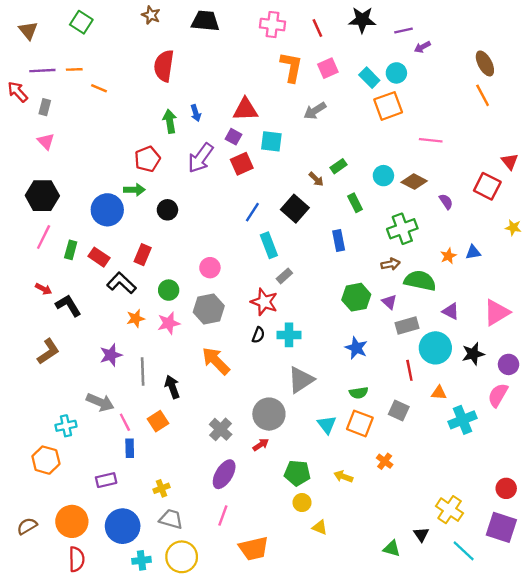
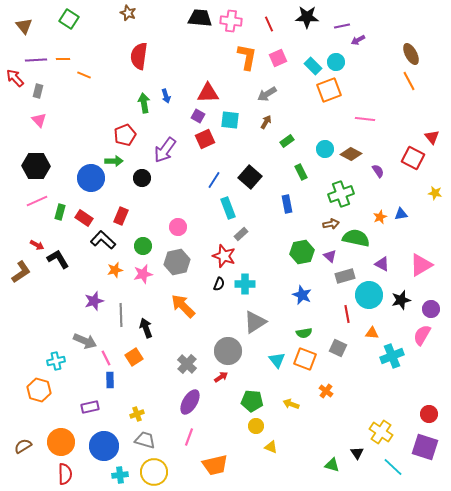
black trapezoid: (205, 21) -> (200, 18), moved
purple arrow: (200, 158) -> (165, 150), moved
brown arrow: (316, 179) -> (266, 122), moved, turned -104
pink line: (44, 237) -> (37, 201), turned 40
brown L-shape: (48, 351) -> (21, 272), moved

